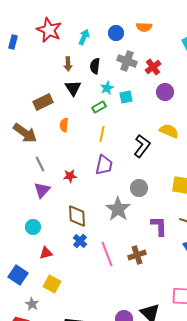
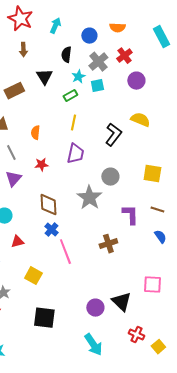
orange semicircle: (144, 27) -> (117, 28), moved
blue circle: (116, 33) -> (89, 36), moved
gray cross: (127, 61) -> (98, 62), moved, turned 30
brown arrow: (68, 64) -> (23, 50), moved
orange semicircle: (64, 125) -> (35, 133), moved
pink line: (107, 254) -> (65, 252), moved
yellow square: (52, 284) -> (33, 276), moved

